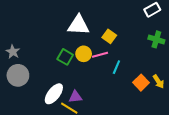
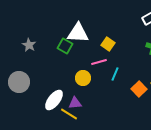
gray star: (13, 52) -> (29, 45), moved
yellow circle: (84, 54) -> (83, 78), moved
green square: (65, 57) -> (65, 46), moved

